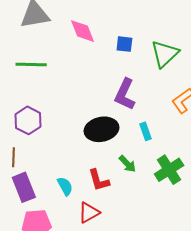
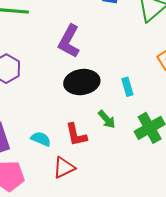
purple L-shape: (125, 94) -> (69, 41), moved
cyan semicircle: (65, 186) -> (41, 139), turned -42

